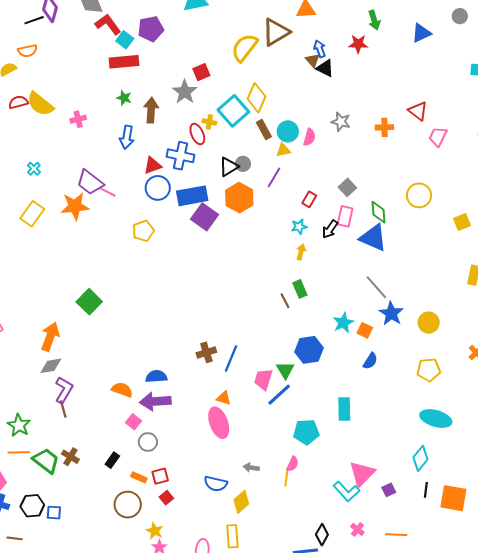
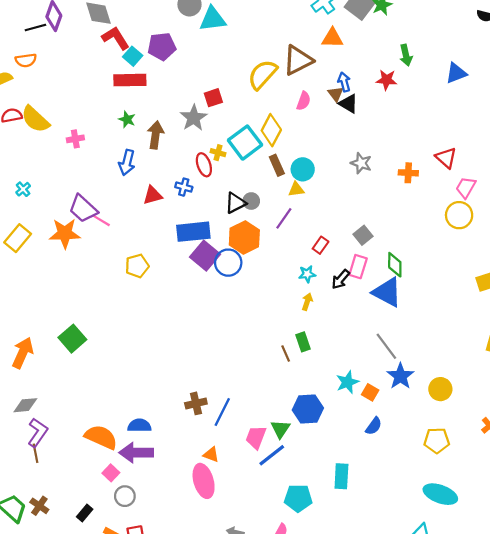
pink semicircle: (309, 137) -> (304, 101), moved
blue cross: (180, 156) -> (184, 187), size x0.6
blue circle: (158, 188) -> (228, 263), moved
yellow circle: (419, 195) -> (459, 215), moved
orange arrow: (50, 337) -> (23, 353), moved
orange semicircle: (122, 390) -> (101, 437), size x1.4

